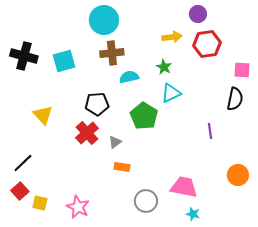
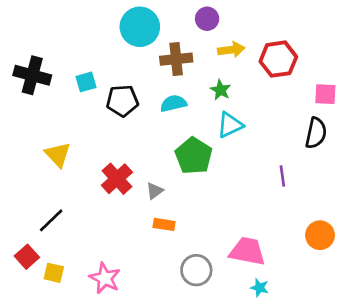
purple circle: (198, 14) -> (207, 19), moved
brown cross: (112, 53) -> (176, 59), moved
cyan square: (64, 61) -> (86, 82), size x0.7
black pentagon: (97, 104) -> (122, 101), moved
black line: (23, 163) -> (51, 220), moved

